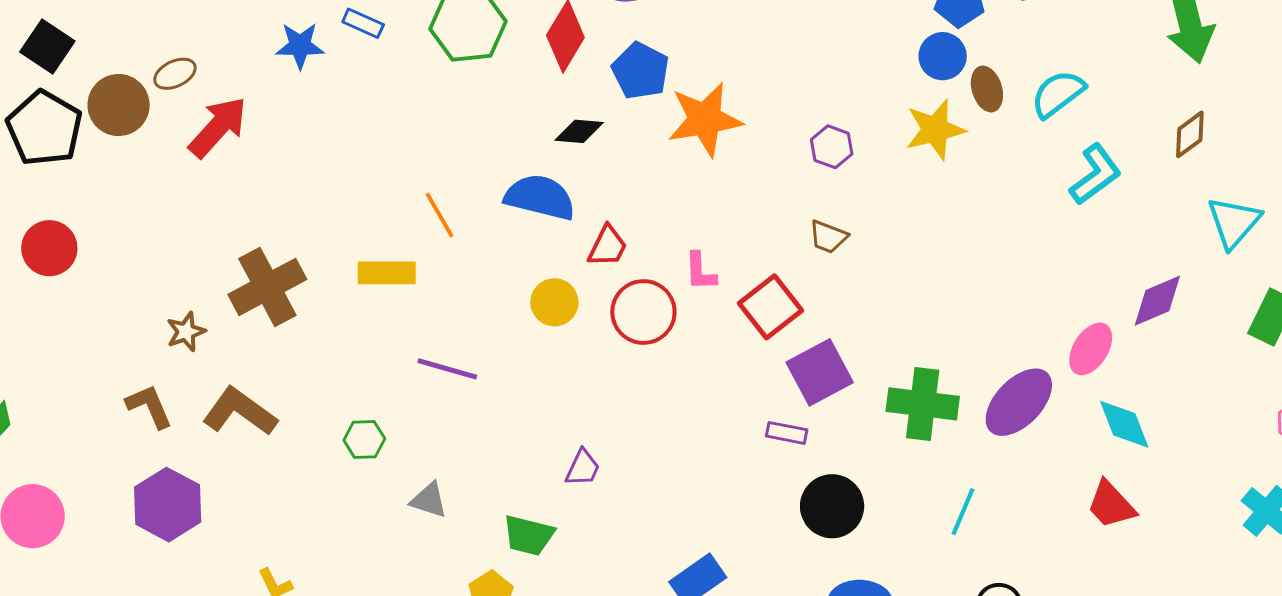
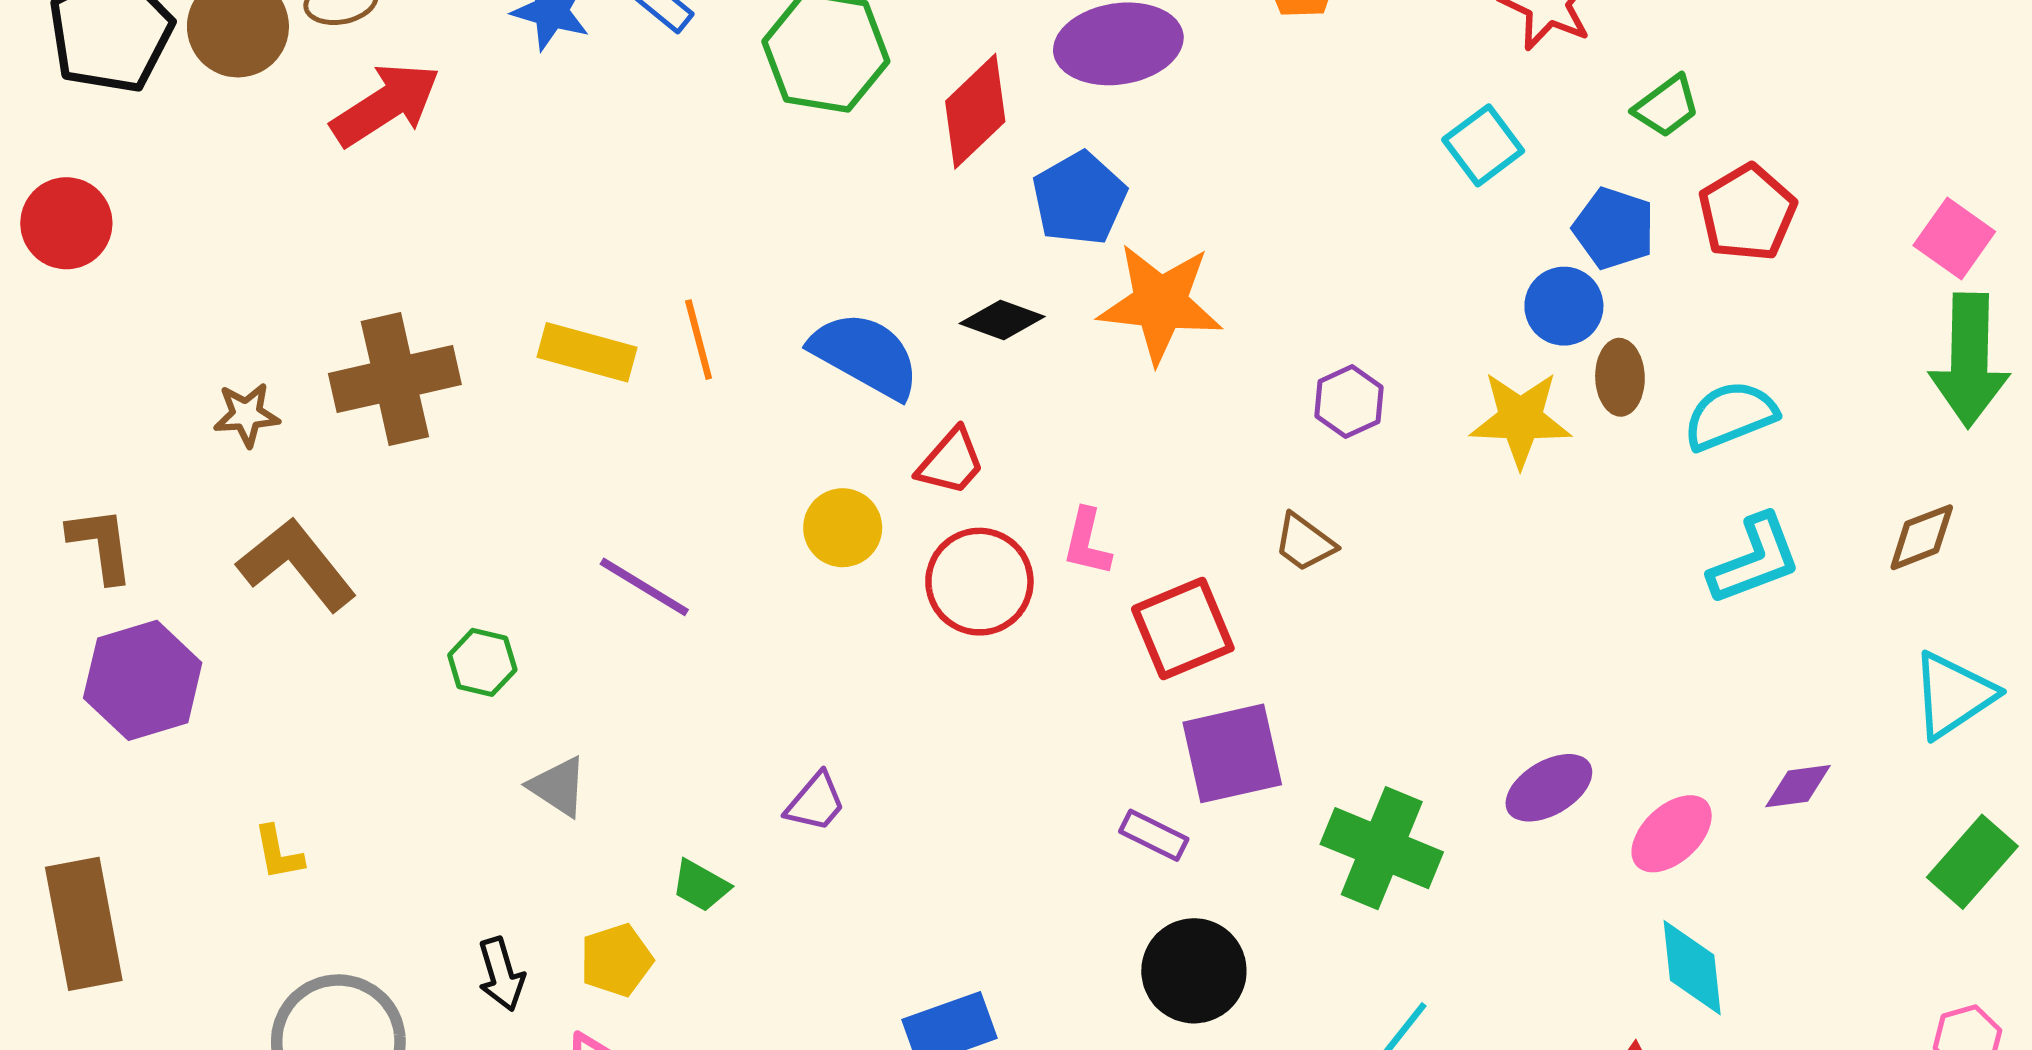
black diamond: (579, 131) -> (1002, 320), moved
yellow rectangle: (387, 273) -> (587, 352), moved
purple diamond: (1157, 301) -> (1798, 786), size x0.7
purple ellipse: (1019, 402) -> (1549, 788), moved, size x0.7
brown L-shape: (149, 406) -> (101, 545), moved
green trapezoid: (528, 535) -> (701, 885), size x0.7

